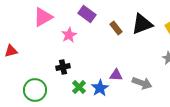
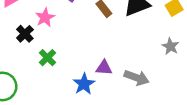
black cross: (63, 67) -> (25, 34), moved, turned -32
green cross: (79, 87) -> (47, 58), moved

